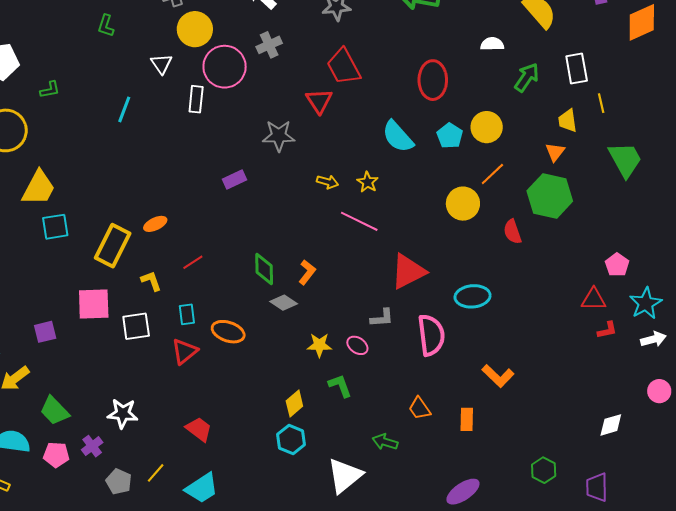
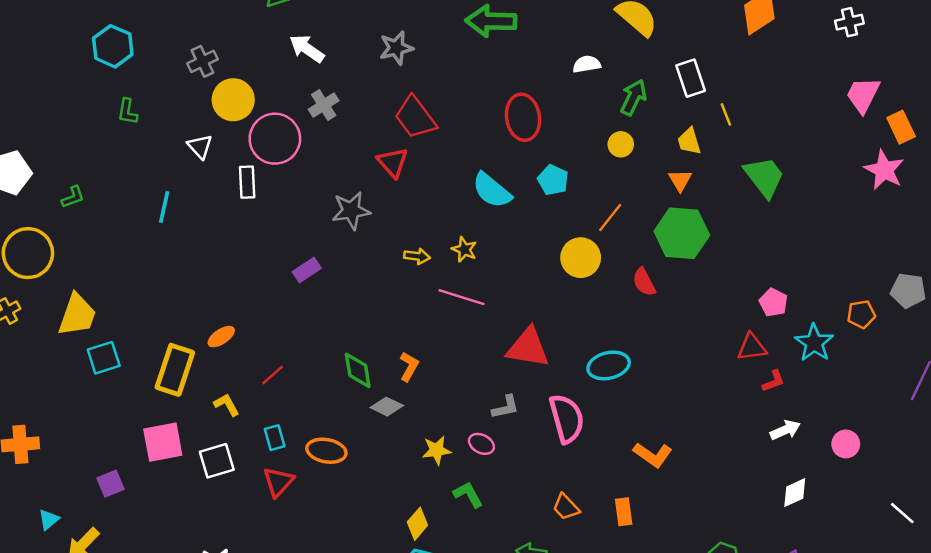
yellow circle: (487, 127) -> (621, 144), moved, size x0.7
red triangle: (408, 271) -> (528, 348), turned 45
white arrow: (653, 339) -> (785, 430), moved

